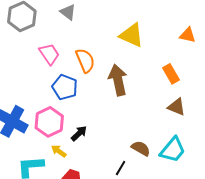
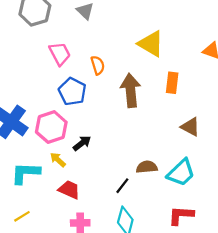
orange semicircle: (85, 60) -> (98, 65), size x0.7
orange rectangle: (171, 74) -> (172, 83), moved, turned 30
brown semicircle: (141, 148) -> (147, 167), turned -42

